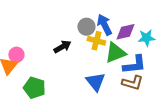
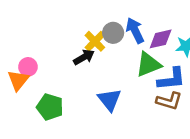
yellow cross: (96, 41) -> (95, 41), moved, turned 30
blue triangle: (95, 82) -> (109, 100), moved

